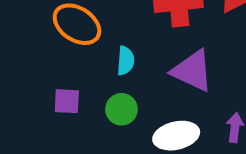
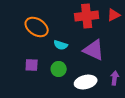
cyan semicircle: (126, 61) -> (61, 45), turned 104

